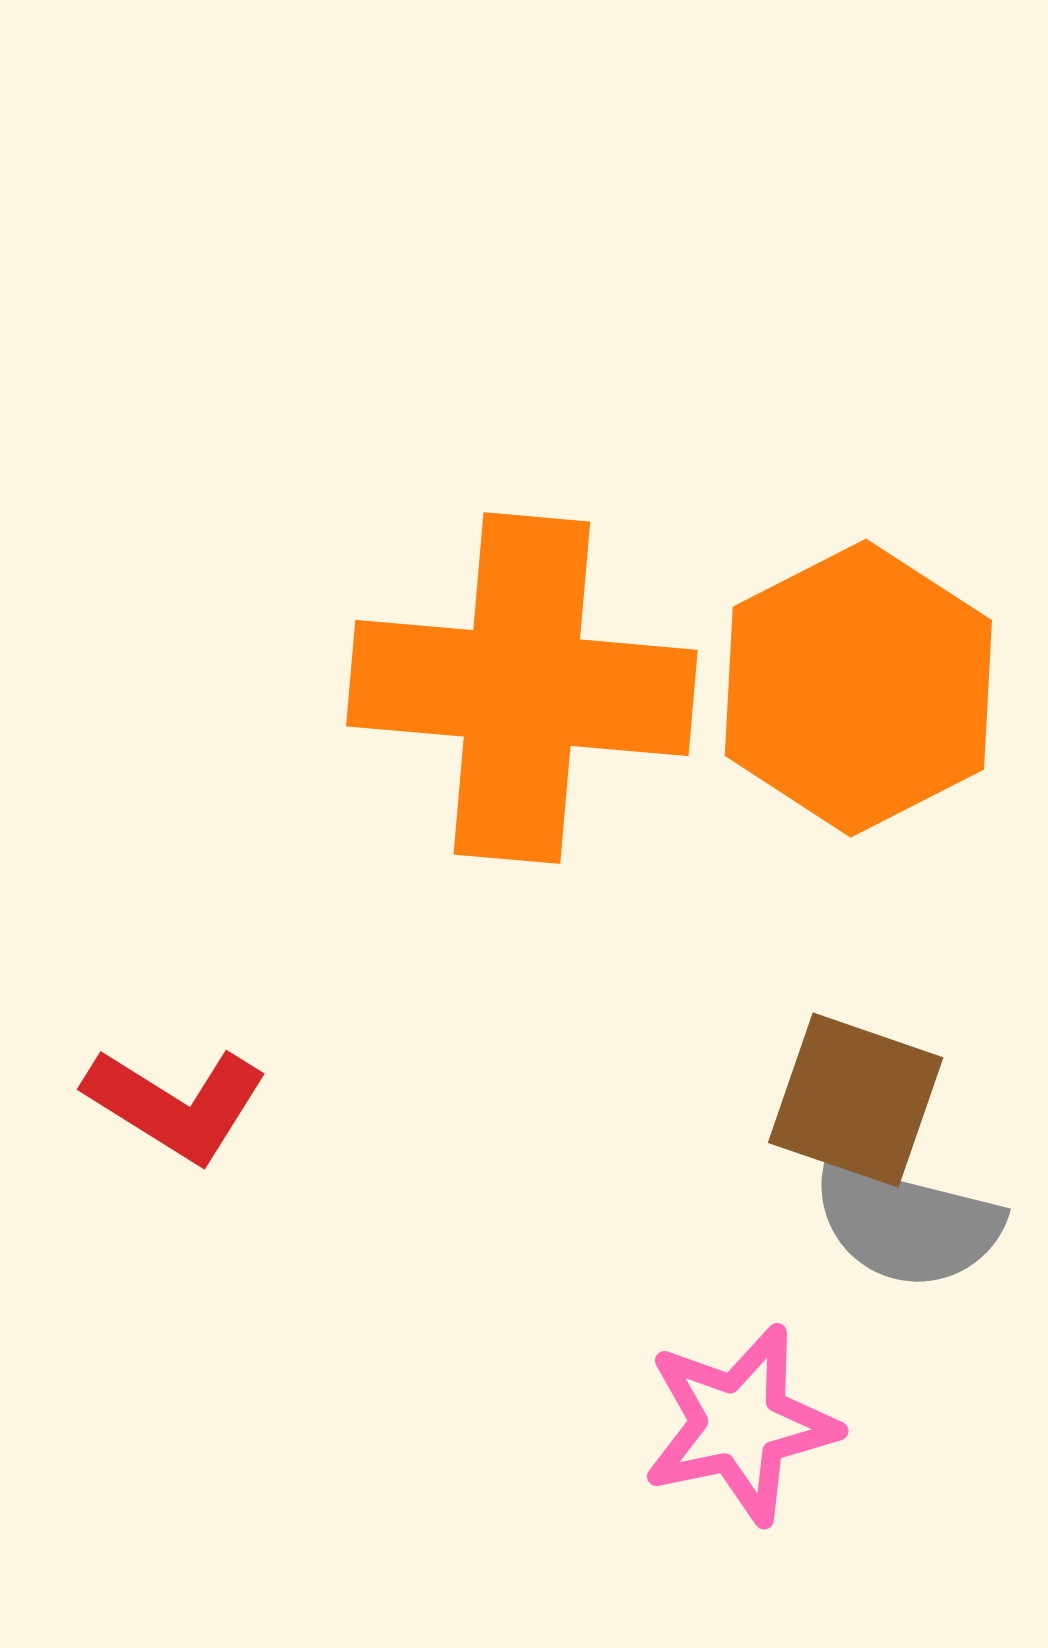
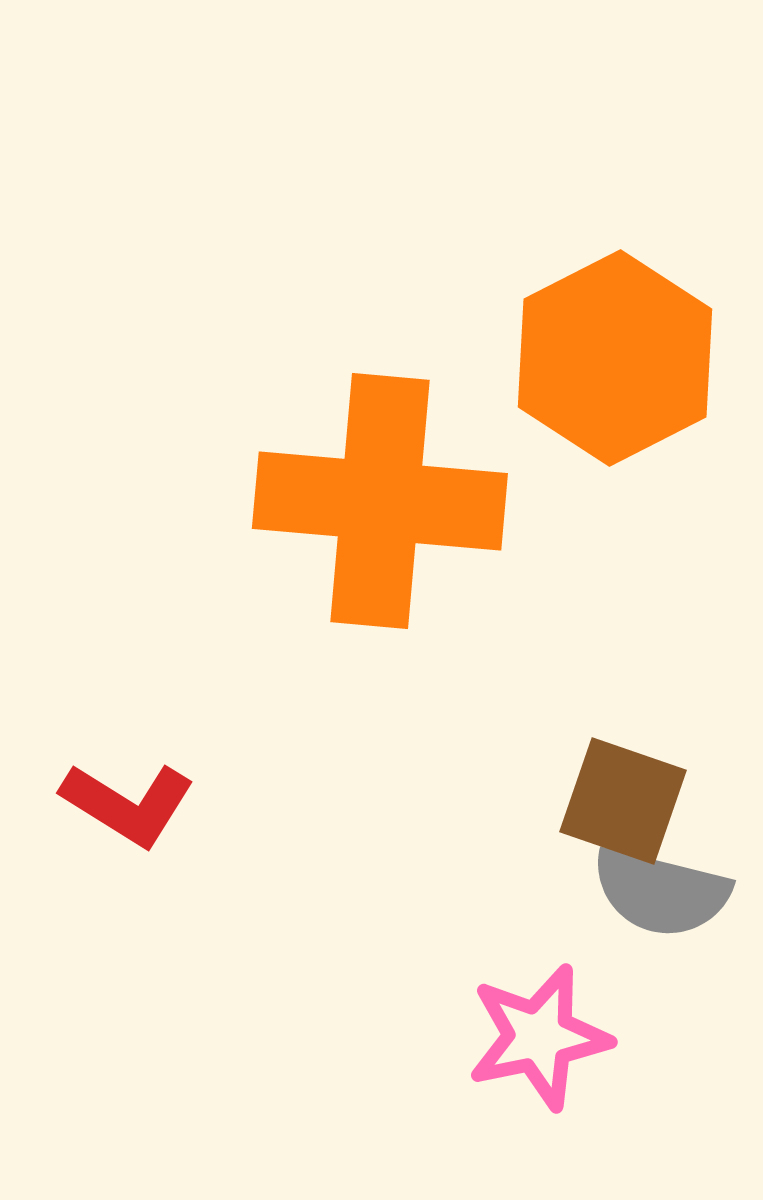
orange hexagon: (858, 688) -> (615, 358), moved

